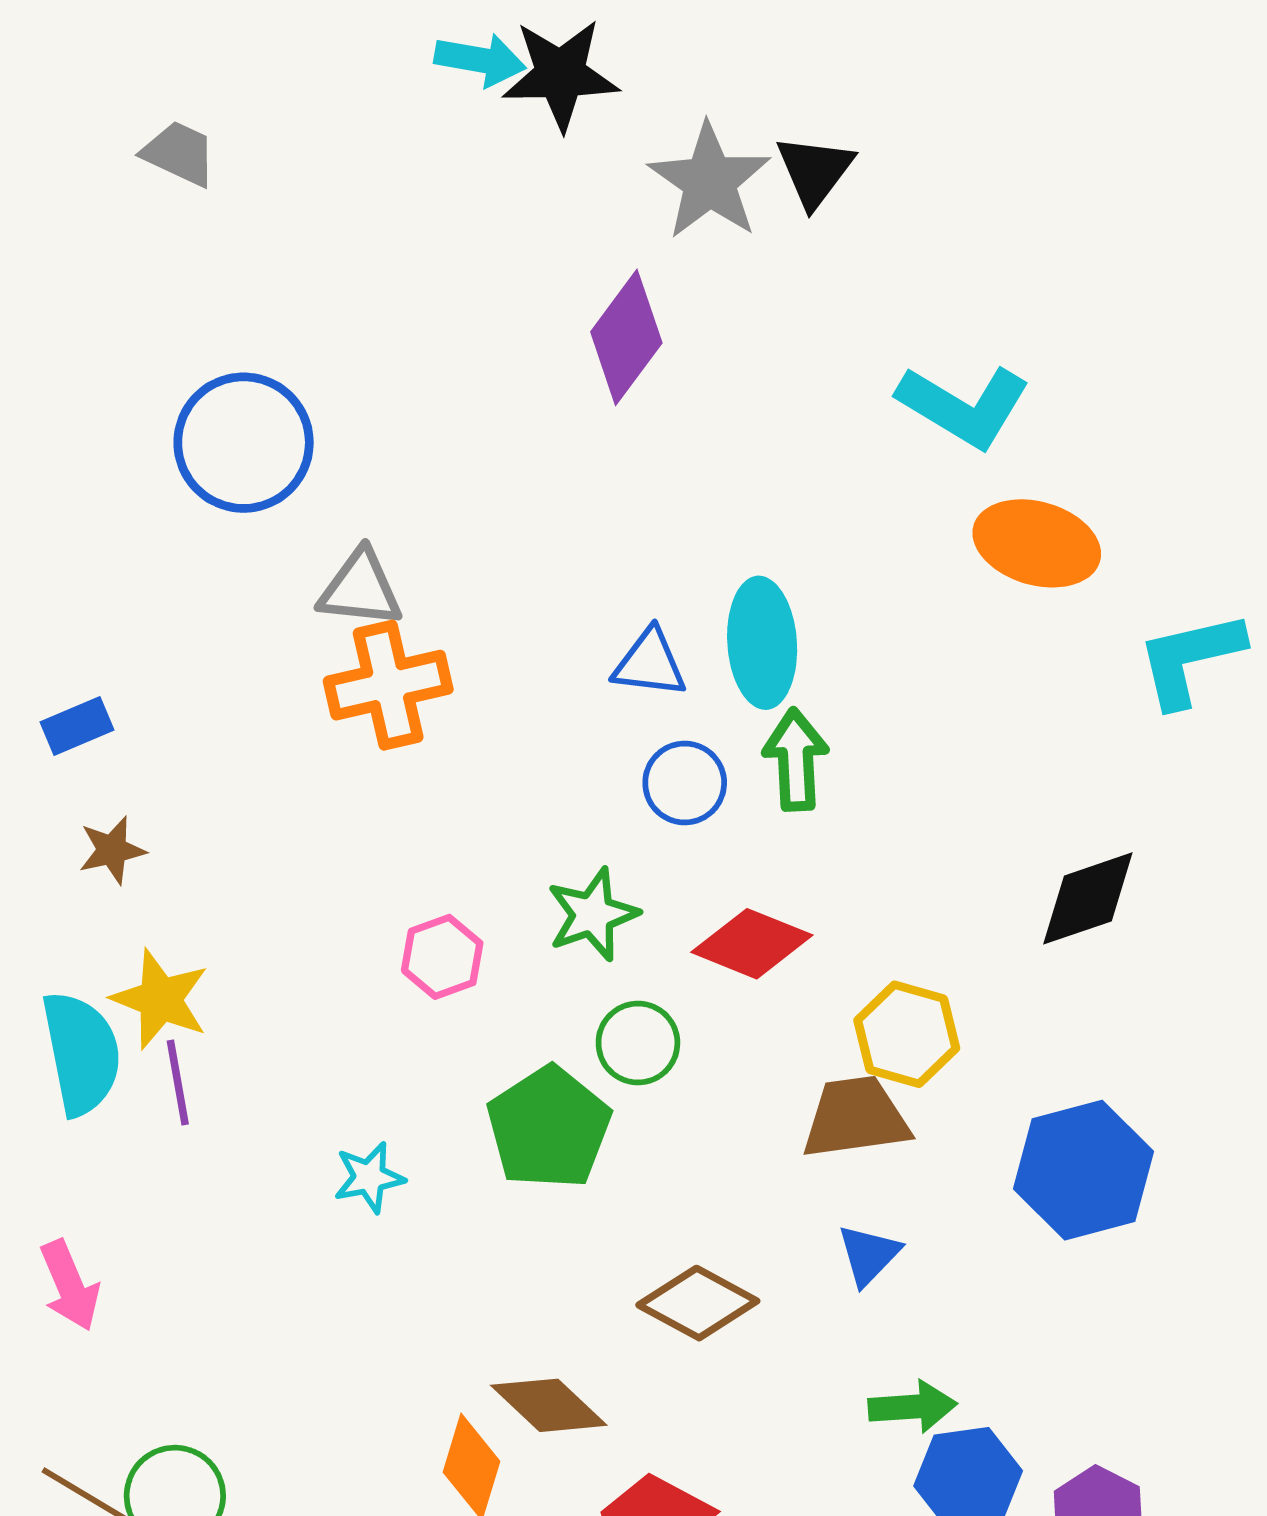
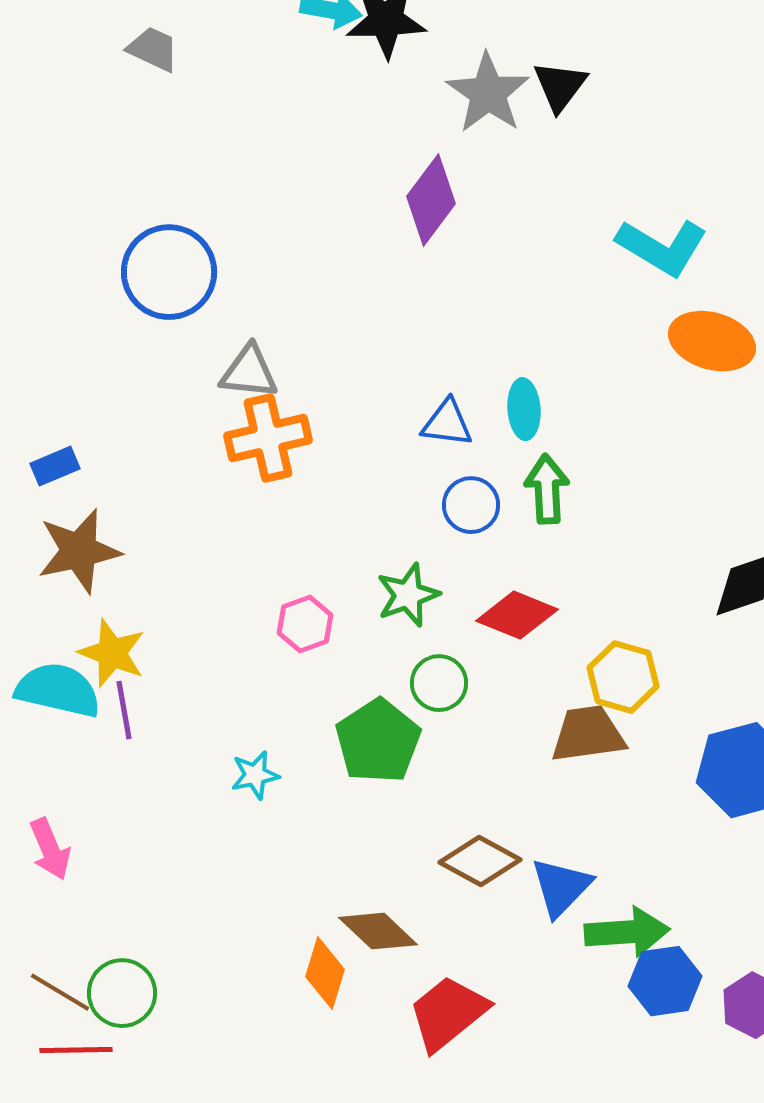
gray trapezoid: (179, 153) -> (153, 49), moved
cyan ellipse: (762, 643) -> (524, 409), size x0.7
brown star: (112, 850) -> (79, 551), size x1.8
cyan semicircle: (81, 1053) -> (58, 690), turned -66
blue triangle: (869, 1255) -> (561, 887), moved, size x1.4
green arrow: (913, 1407) -> (627, 932), size x1.4

